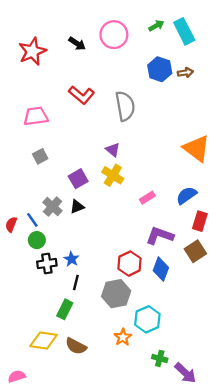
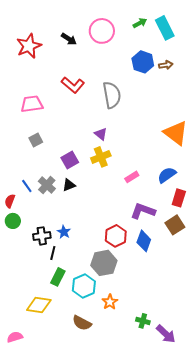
yellow cross: (113, 175) -> (101, 157), turned 36
blue line: (32, 220) -> (27, 186), moved
green circle: (37, 240) -> (13, 221), moved
black line: (76, 283) -> (53, 253), moved
cyan hexagon: (147, 319) -> (84, 286), moved
brown semicircle: (76, 346) -> (82, 323), moved

